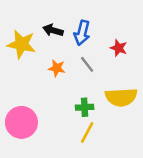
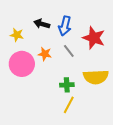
yellow star: (21, 44) -> (17, 35), size x0.6
red star: (119, 48) -> (94, 38), size x1.6
pink circle: (21, 122) -> (22, 64), moved

